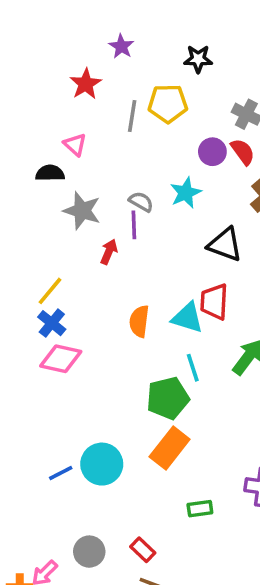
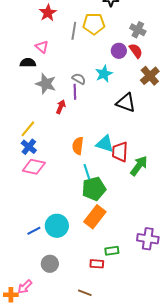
red trapezoid: (214, 302) -> (120, 152), moved
cyan line: (193, 368) -> (87, 172), moved
red rectangle: (143, 550) -> (97, 264), moved, turned -40
gray circle: (89, 552) -> (50, 264), moved

